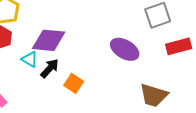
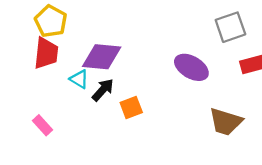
orange square: (74, 83) -> (131, 108), turned 36

